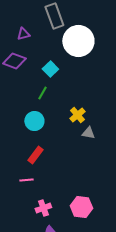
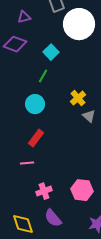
gray triangle: (88, 133) -> (89, 116), turned 32

